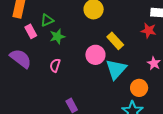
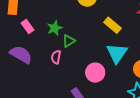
green triangle: (47, 20) -> (69, 41), moved
pink circle: (95, 55) -> (95, 73), moved

